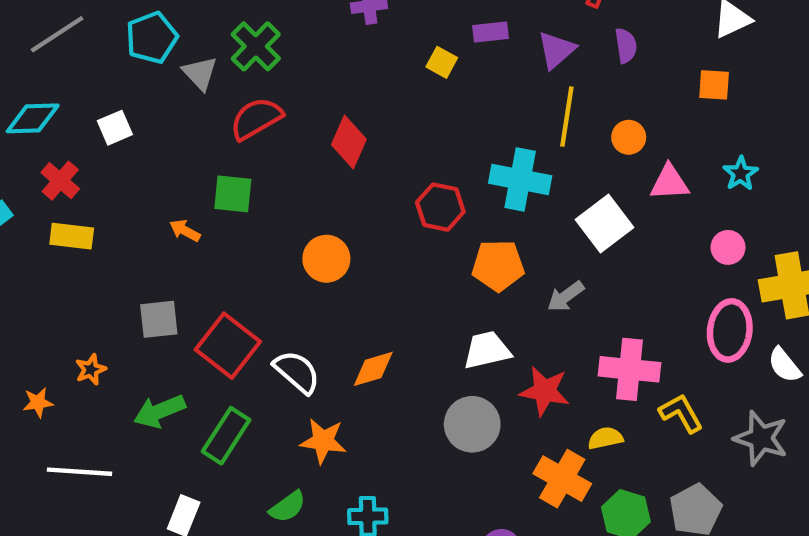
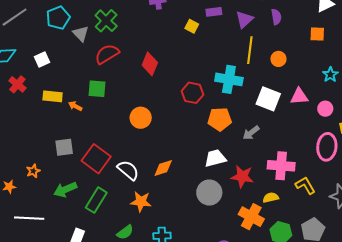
pink triangle: (669, 183) -> (299, 96), moved
white square: (605, 224) -> (268, 99), turned -30
yellow rectangle: (72, 236) -> (53, 96), moved

